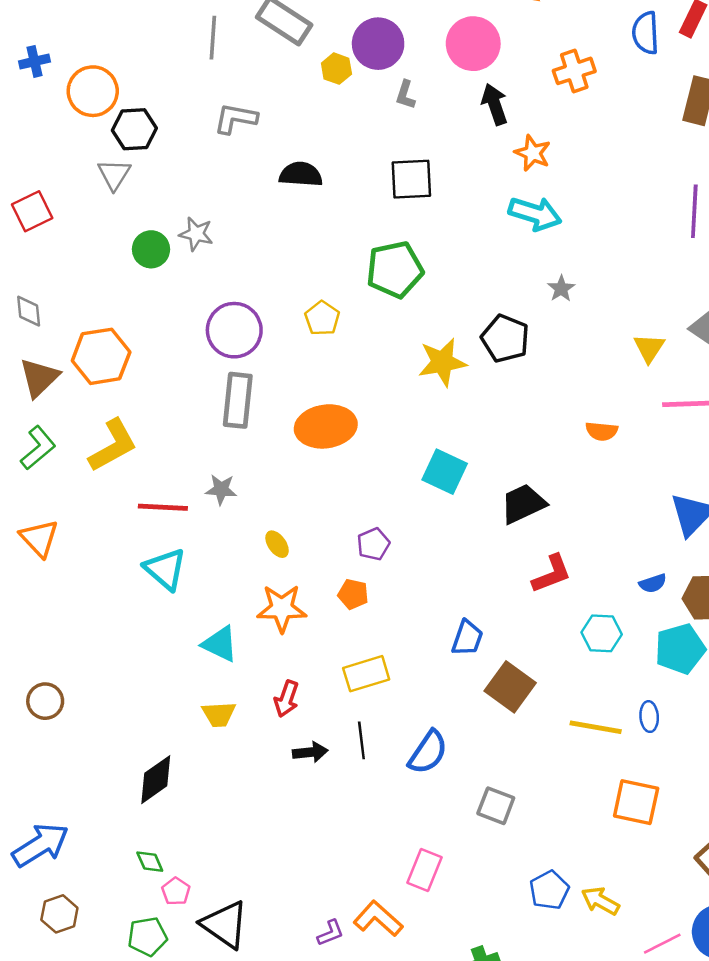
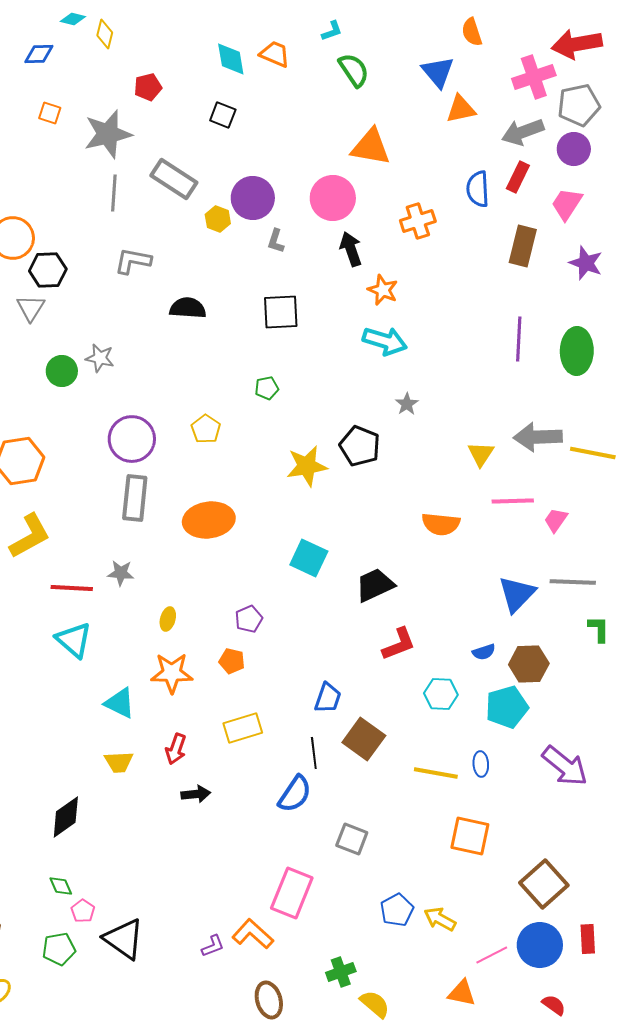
green pentagon: (395, 270) -> (267, 388), size x0.5
orange semicircle: (602, 431) -> (441, 524), size x1.4
yellow ellipse: (277, 544) -> (168, 619), turned 50
black line: (361, 740) -> (314, 753), moved
pink rectangle: (424, 870) -> (292, 893), size x1.4

